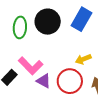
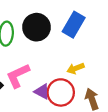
pink L-shape: (31, 66) -> (18, 76), turned 110
purple triangle: (44, 81) -> (42, 92), moved

